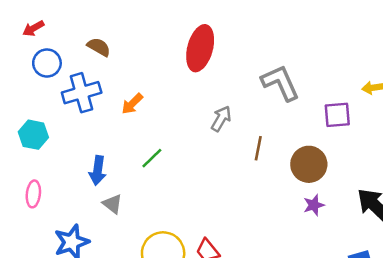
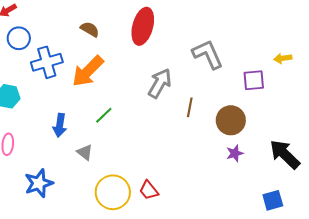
brown semicircle: (99, 47) -> (90, 29), moved
orange arrow: (132, 104) -> (88, 71), size x1.8
gray arrow: (221, 119) -> (160, 83), size x1.4
gray triangle: (112, 204) -> (85, 152), moved

